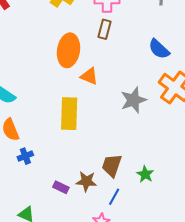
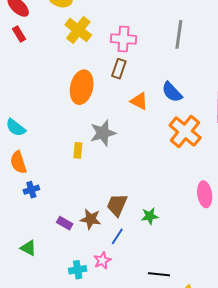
orange triangle: (89, 76) -> (139, 101), moved
gray star: (133, 100) -> (103, 133), moved
yellow rectangle: (69, 114) -> (78, 150), size x0.5
green star: (145, 174) -> (150, 216), turned 30

